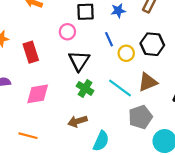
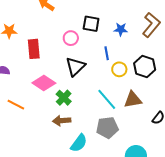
green cross: (85, 88) -> (64, 98), moved
pink diamond: (38, 94) -> (44, 83), moved, turned 30
gray pentagon: (140, 117) -> (107, 128), moved
orange line: (28, 136) -> (16, 105), moved

